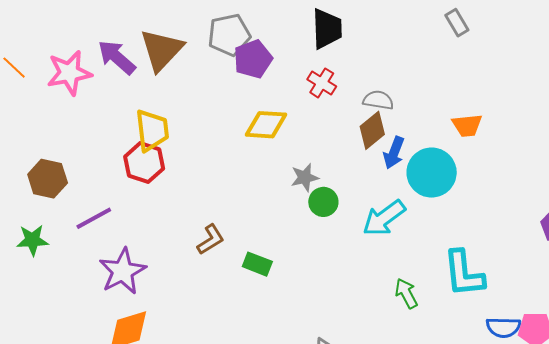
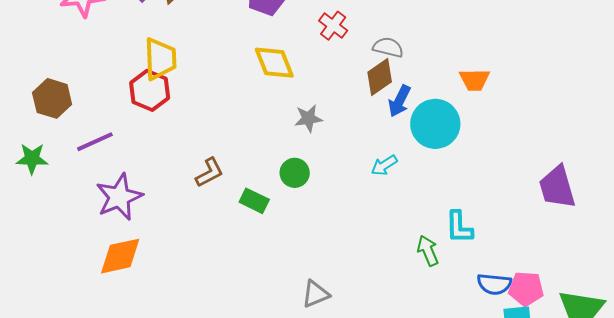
yellow diamond: (266, 125) -> (274, 63), turned 60
green circle: (323, 202) -> (295, 173), moved
cyan arrow: (384, 218) -> (384, 165), size x0.6
cyan L-shape: (464, 274) -> (459, 227), size x0.7
green arrow: (406, 293) -> (428, 251), moved

